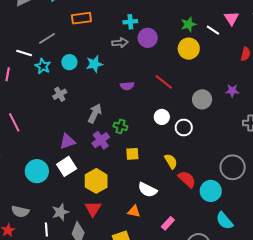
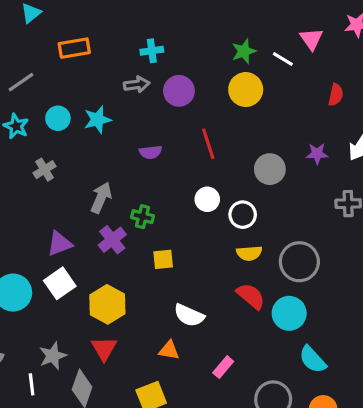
purple circle: (148, 38) -> (179, 91), moved
red line: (164, 82) -> (208, 144), turned 36
yellow semicircle: (171, 161) -> (249, 253), moved, turned 119
gray circle: (233, 167) -> (299, 262), moved

